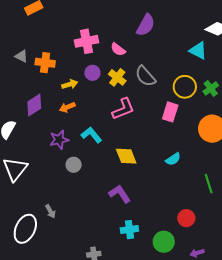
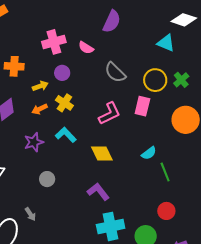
yellow cross: (117, 77) -> (64, 103), moved
pink L-shape: (123, 109) -> (110, 113), moved
gray circle: (74, 165) -> (47, 179), moved
green line: (209, 184) -> (165, 172), moved
cyan cross: (129, 230) -> (111, 226), size x1.5

